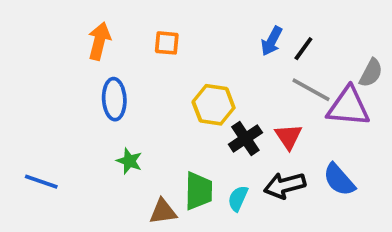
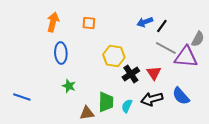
blue arrow: (272, 41) -> (145, 22), turned 42

